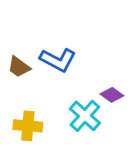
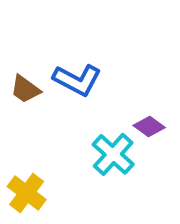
yellow cross: (28, 126) -> (27, 193), moved, turned 32

